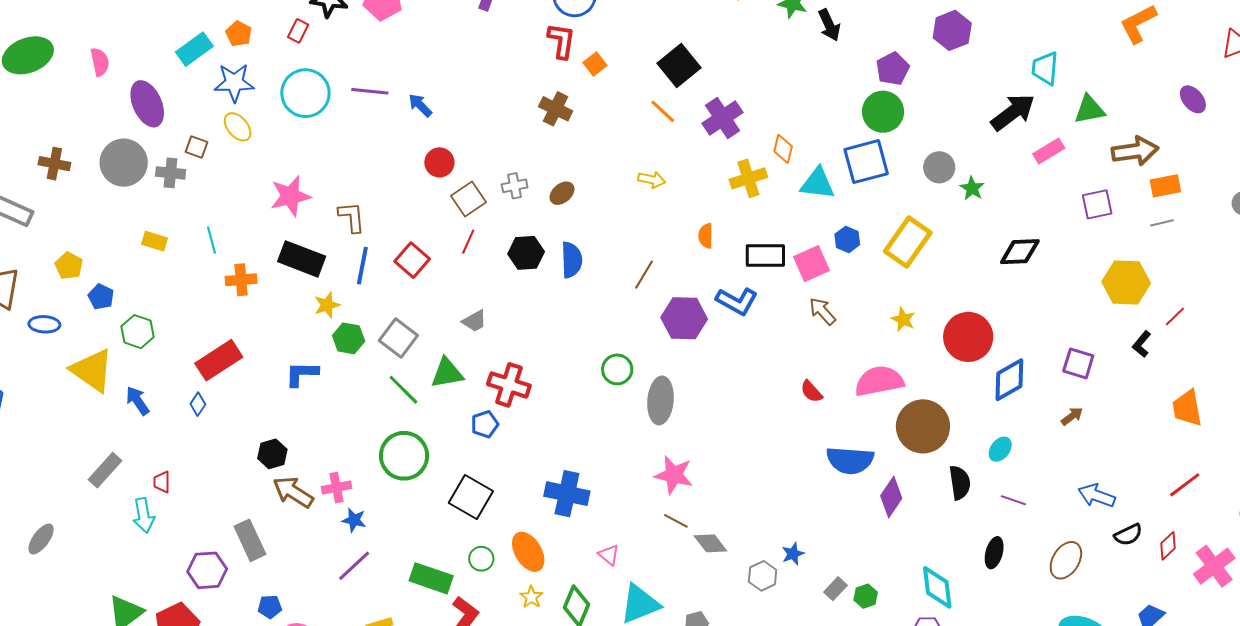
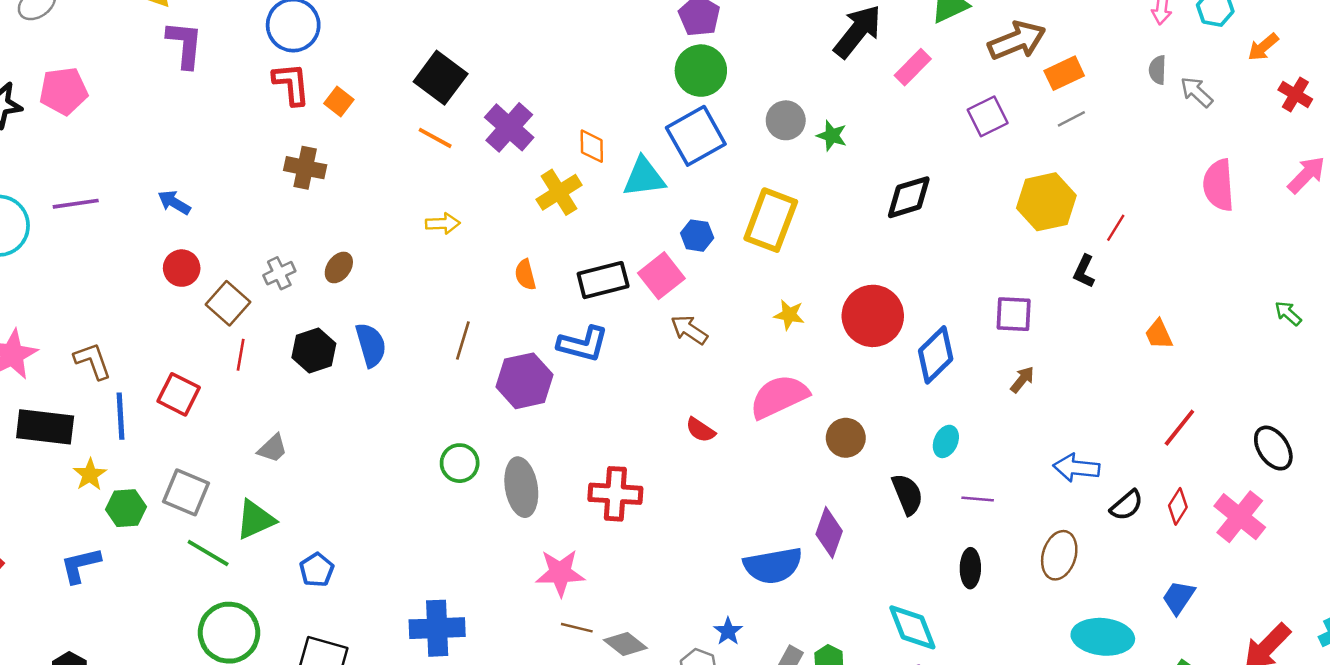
blue arrow: (420, 105) -> (174, 203), moved
red cross: (509, 385) -> (615, 494), moved
orange trapezoid: (1187, 408) -> (1159, 334), size x0.7
brown circle: (923, 426) -> (846, 438), size x0.6
blue semicircle: (850, 460) -> (773, 566), moved

